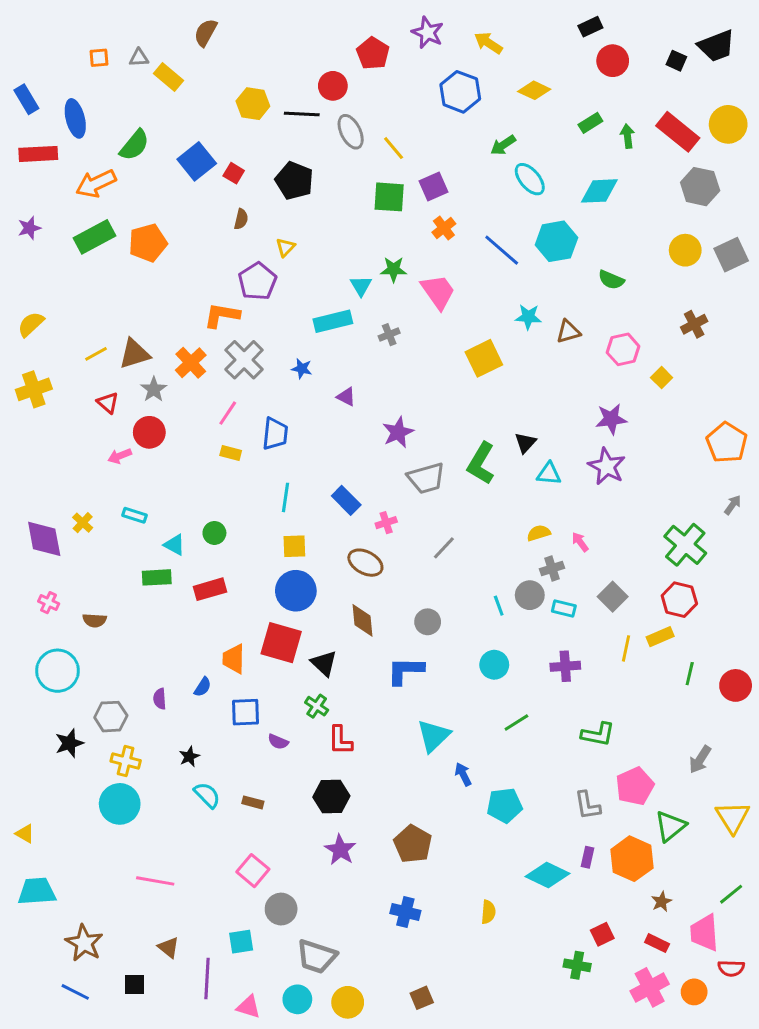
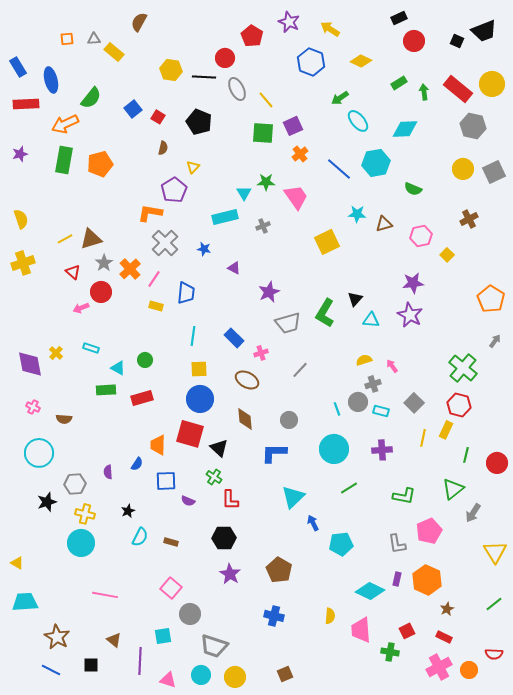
blue square: (197, 161) -> (133, 109), size x0.7
green rectangle: (95, 237) -> (64, 160), turned -52
yellow semicircle: (31, 324) -> (21, 219), turned 114
orange cross: (191, 363) -> (130, 269), moved
yellow rectangle: (660, 637) -> (446, 430), turned -42
cyan circle: (494, 665) -> (334, 449), size x1.5
cyan semicircle: (207, 795) -> (140, 537), turned 72
green triangle: (670, 826) -> (453, 489), moved
pink trapezoid: (704, 933) -> (361, 630), moved

